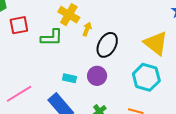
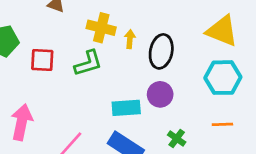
red square: (19, 25) -> (42, 60), turned 30
cyan rectangle: (69, 78) -> (126, 108), size x1.5

